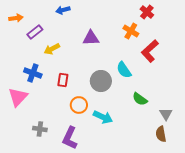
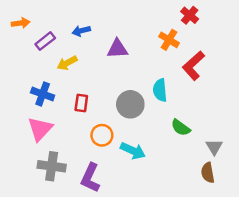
blue arrow: (63, 10) -> (81, 31), moved
cyan semicircle: (124, 70) -> (160, 90), turned 30
pink triangle: (18, 97) -> (40, 129), moved
gray cross: (40, 129) -> (52, 166), size x1.5

